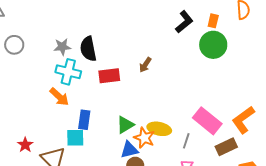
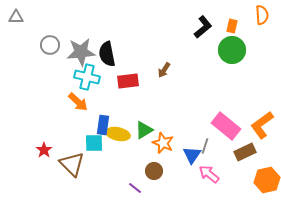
gray circle: (14, 45) -> (50, 45), moved
gray star: (62, 47) -> (81, 52), size x1.6
yellow ellipse: (159, 129) -> (118, 134), moved
blue triangle: (129, 150) -> (192, 155), moved, turned -42

